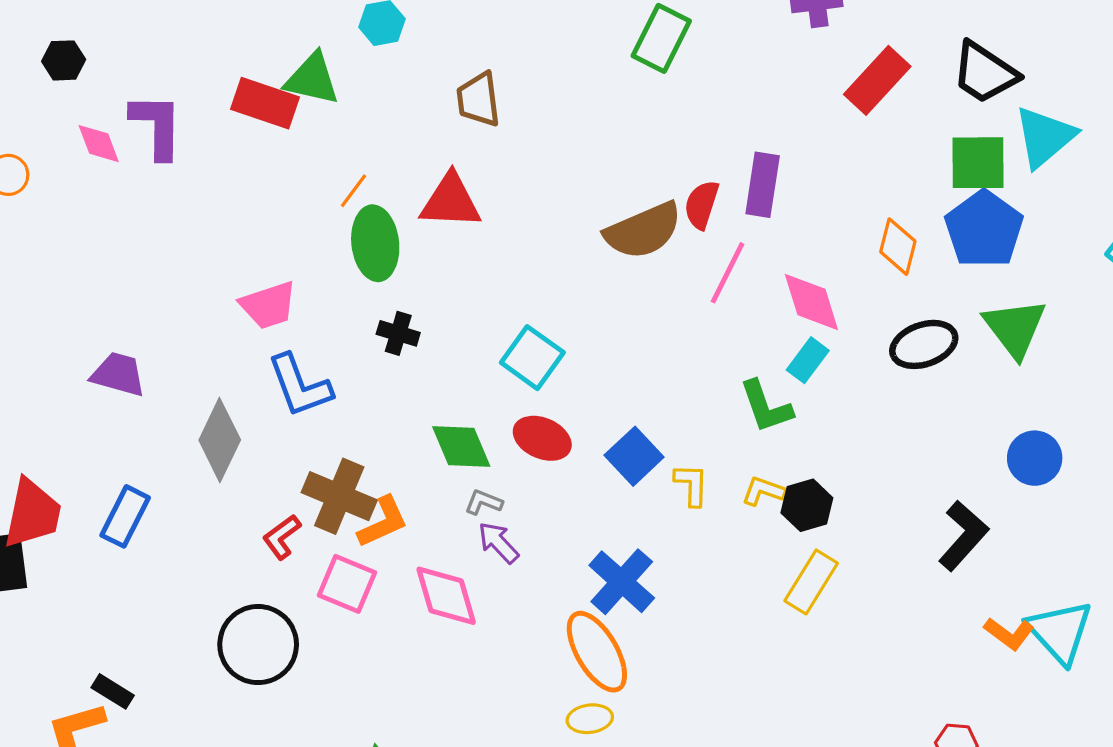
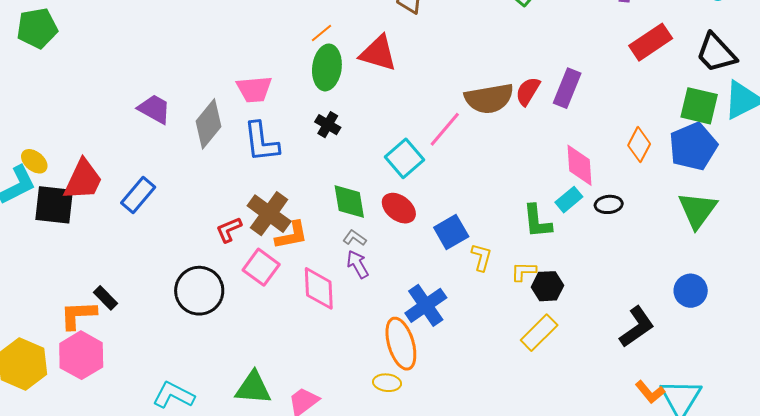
pink line: (728, 273) -> (445, 129), moved
black ellipse: (924, 344) -> (609, 204), moved, size x0.7
gray diamond: (220, 440) -> (208, 124), moved
yellow L-shape: (763, 491) -> (524, 271), turned -32

